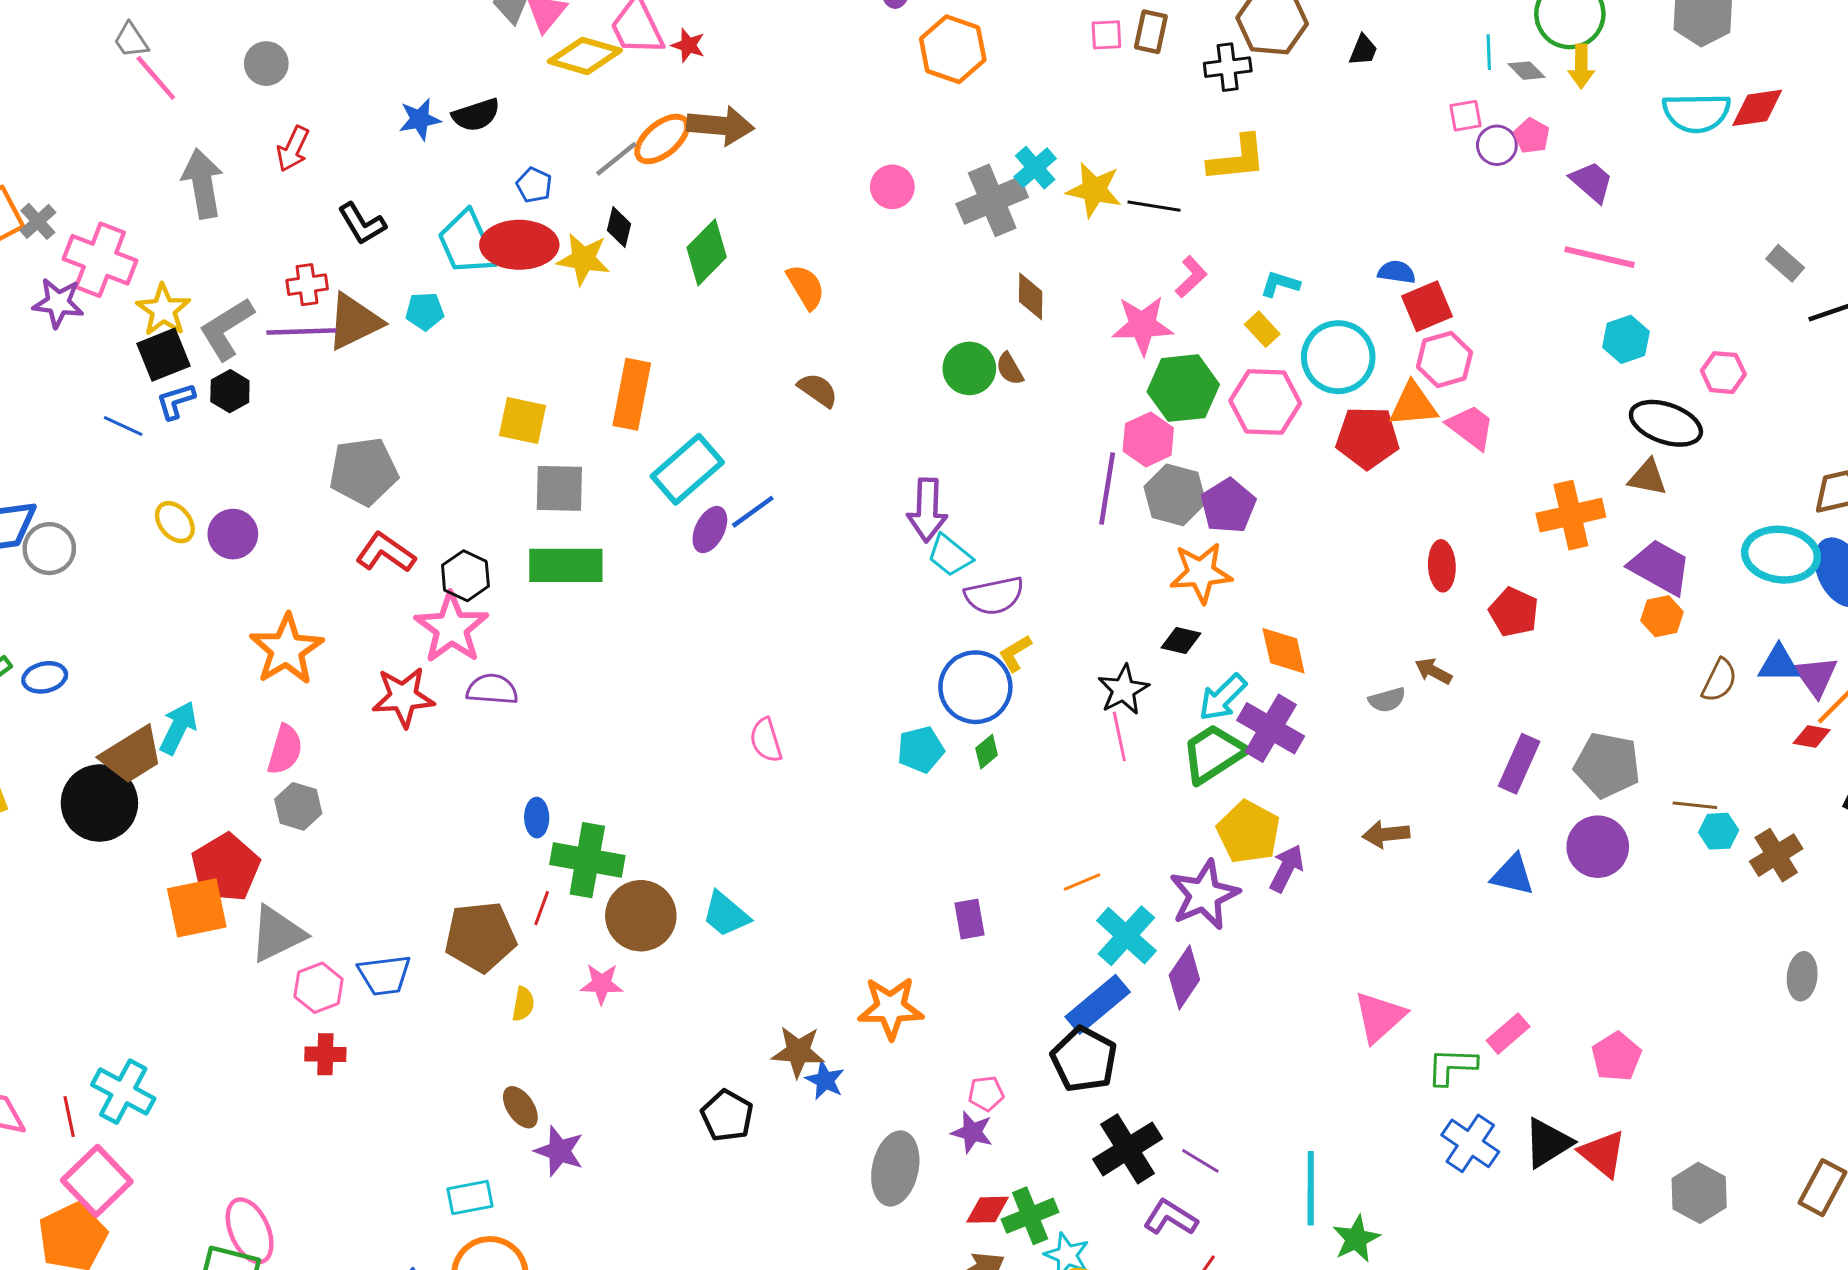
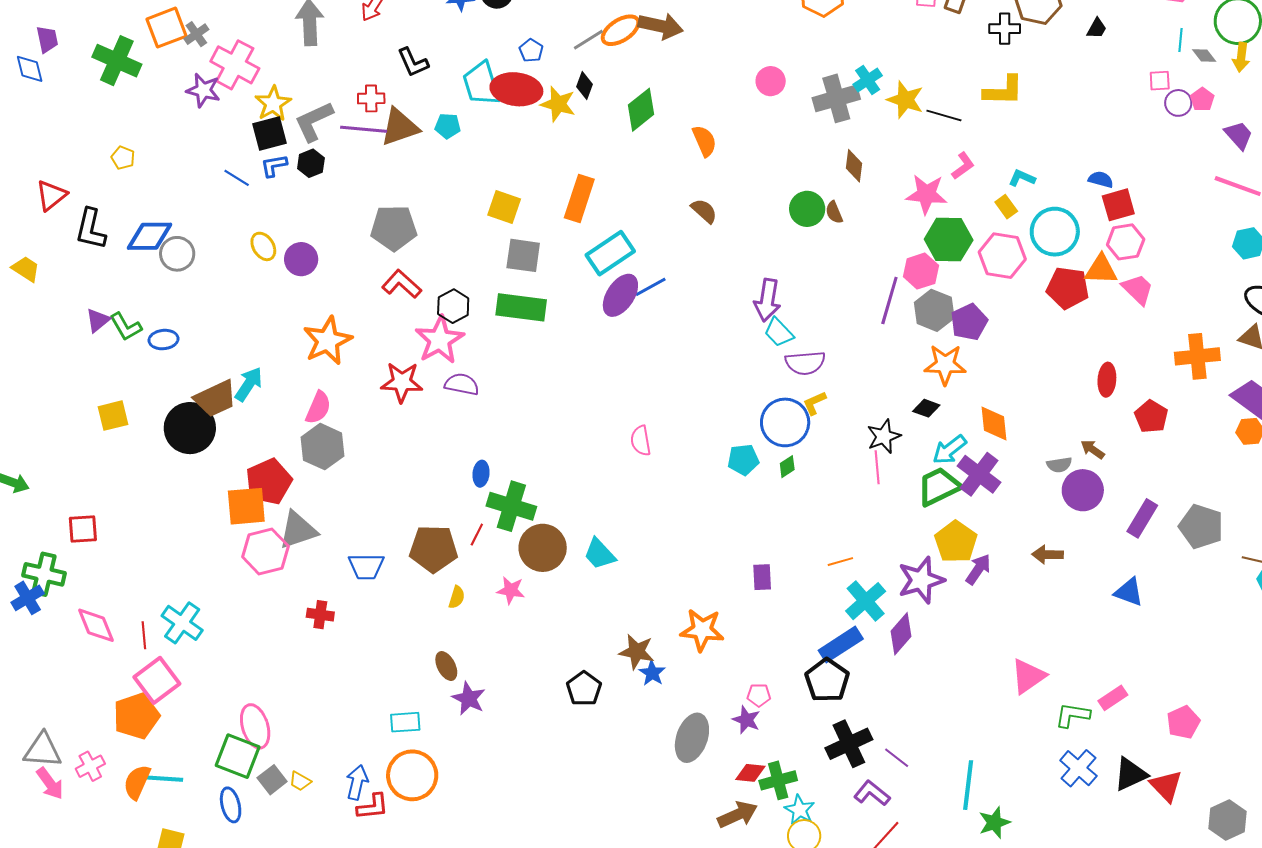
purple ellipse: (710, 530) -> (620, 295), size x1.4
gray hexagon: (298, 806) -> (322, 447), size x1.4
purple circle: (1598, 847) -> (1083, 490), moved
pink hexagon: (319, 988) -> (265, 552), moved, size x1.4

